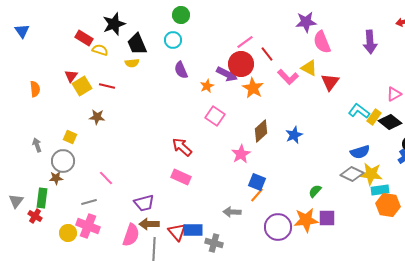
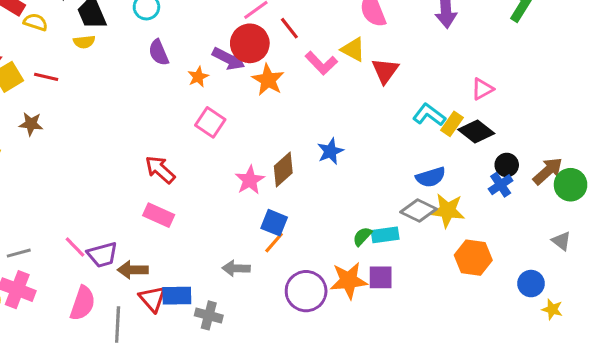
brown diamond: (261, 131) -> (283, 170), moved
pink line: (106, 178) -> (75, 247), moved
cyan rectangle: (380, 190) -> (385, 235), moved
brown arrow: (149, 224) -> (133, 270), moved

